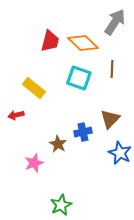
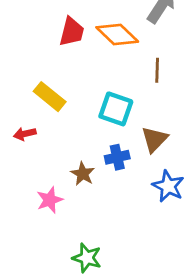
cyan square: (79, 78) -> (116, 109), moved
green star: (61, 205) -> (87, 258), turned -30

